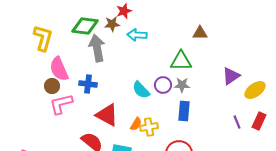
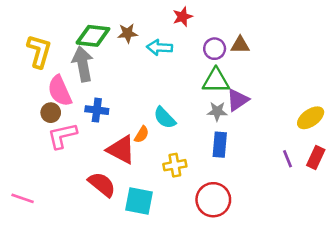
red star: (124, 11) -> (183, 17), moved
gray arrow: (97, 48) -> (83, 64), moved
purple triangle: (231, 76) -> (238, 100), moved
purple circle: (163, 85) -> (215, 49), moved
orange semicircle: (136, 124) -> (142, 134), moved

